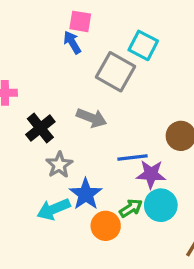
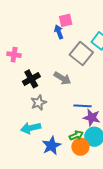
pink square: (80, 21) -> (66, 20), turned -32
blue star: (86, 194) -> (51, 146), moved
orange circle: (106, 226) -> (80, 147), moved

